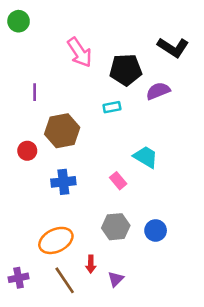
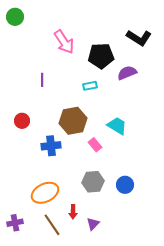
purple line: (35, 92) -> (42, 80), moved
brown hexagon: (62, 131) -> (73, 121), moved

